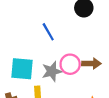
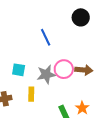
cyan square: (22, 69) -> (19, 70), size x0.6

